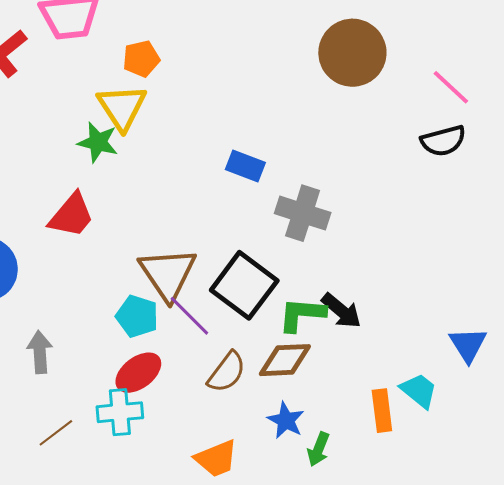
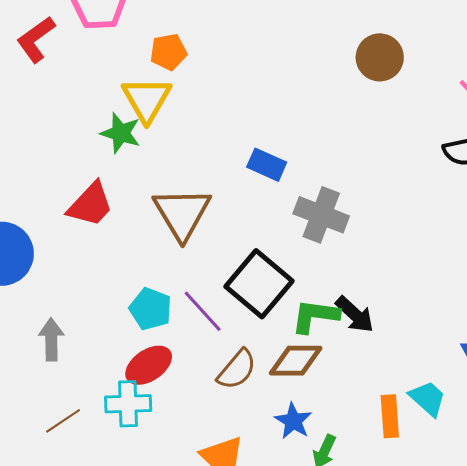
brown circle: (352, 53) -> (380, 57), size x0.7
brown triangle: (168, 274) -> (182, 213), moved

